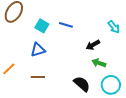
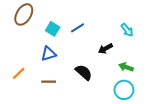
blue line: (66, 25) -> (77, 28), turned -48
green arrow: (99, 63) -> (126, 67), moved
black semicircle: (82, 84) -> (84, 72), moved

